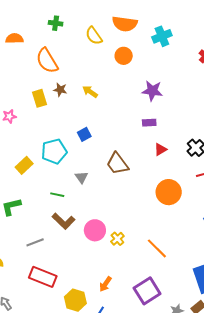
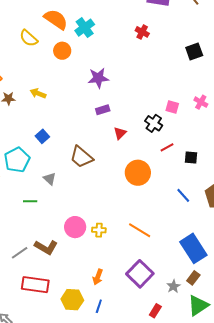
orange semicircle: (125, 24) -> (56, 19), turned -140
cyan cross: (162, 36) -> (85, 28), moved
brown L-shape: (63, 221) -> (46, 247), moved
yellow cross: (117, 239) -> (99, 230), turned -32

